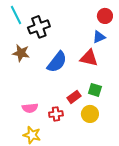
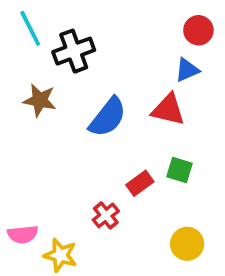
pink semicircle: (30, 108) -> (23, 234), moved
red cross: (56, 114) -> (106, 215), turned -32
yellow circle: (90, 114) -> (187, 244), moved

